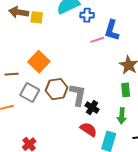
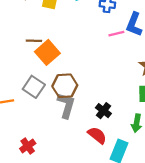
brown line: (12, 74) -> (34, 41), moved
gray L-shape: (78, 95) -> (66, 105), moved

